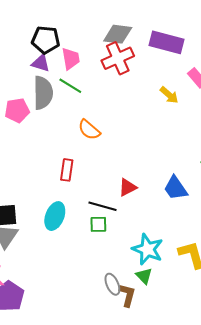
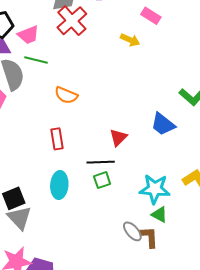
pink trapezoid: (71, 59) -> (28, 35), turned 95

